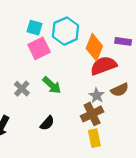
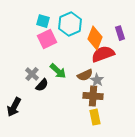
purple rectangle: (123, 41) -> (120, 33), turned 64
brown semicircle: (120, 90) -> (85, 75), moved
brown cross: (92, 114) -> (93, 96), turned 30
black semicircle: (47, 123) -> (42, 85), moved

